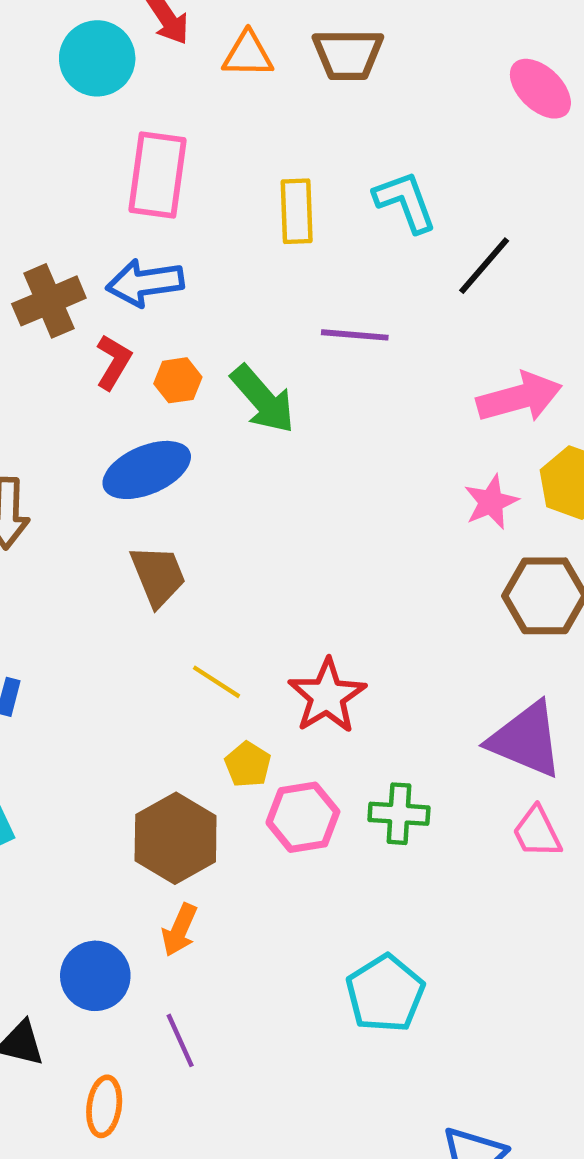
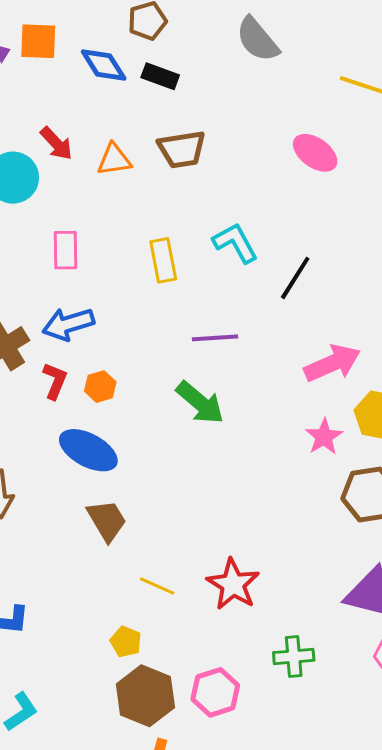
pink rectangle: (157, 175) -> (66, 250), size x0.7
green arrow: (263, 399) -> (200, 403), moved
blue ellipse: (147, 470) -> (88, 450), turned 60
yellow pentagon: (248, 765) -> (126, 642), moved
pink hexagon: (303, 817) -> (215, 692), moved

